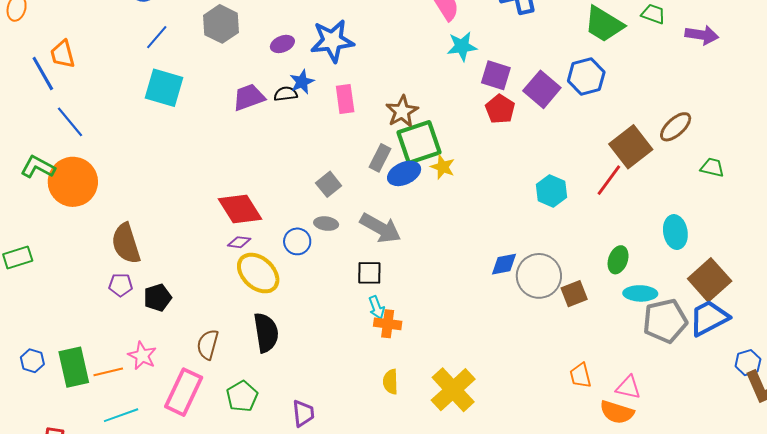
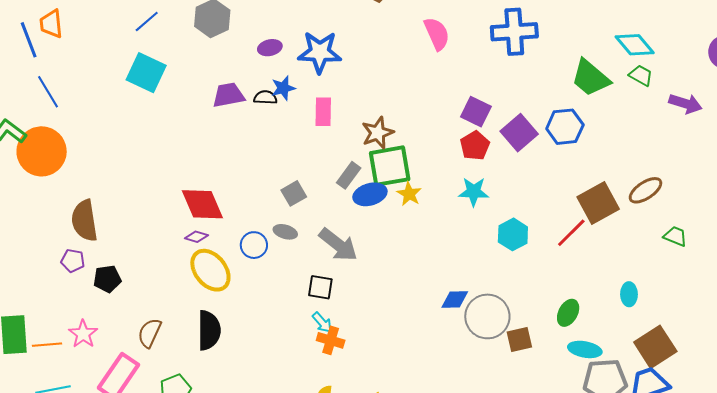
cyan star: (462, 46) -> (474, 192), moved
cyan ellipse: (675, 232) -> (629, 294), size x0.7
cyan arrow: (377, 307) -> (322, 323), turned -30

